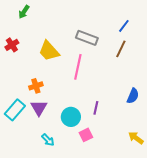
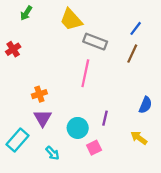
yellow trapezoid: (49, 51) -> (71, 20), moved
cyan rectangle: (15, 110) -> (17, 140), moved
yellow arrow: (136, 138) -> (139, 138), moved

